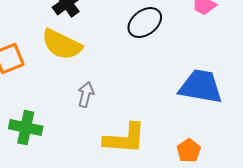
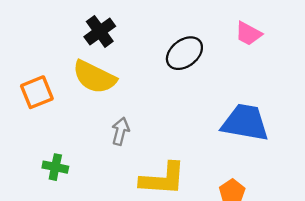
green cross: (26, 128) -> (55, 167), size x0.7

